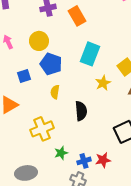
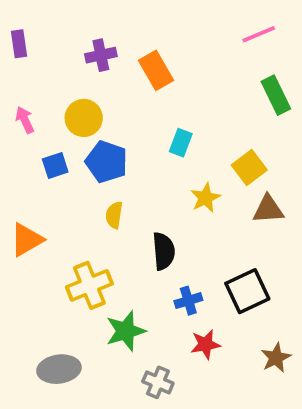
cyan rectangle: (90, 54) -> (181, 143), size x0.6
blue square: (24, 76) -> (55, 166), moved
green star: (61, 153) -> (126, 331), size x1.5
blue cross: (84, 161) -> (188, 301), moved

